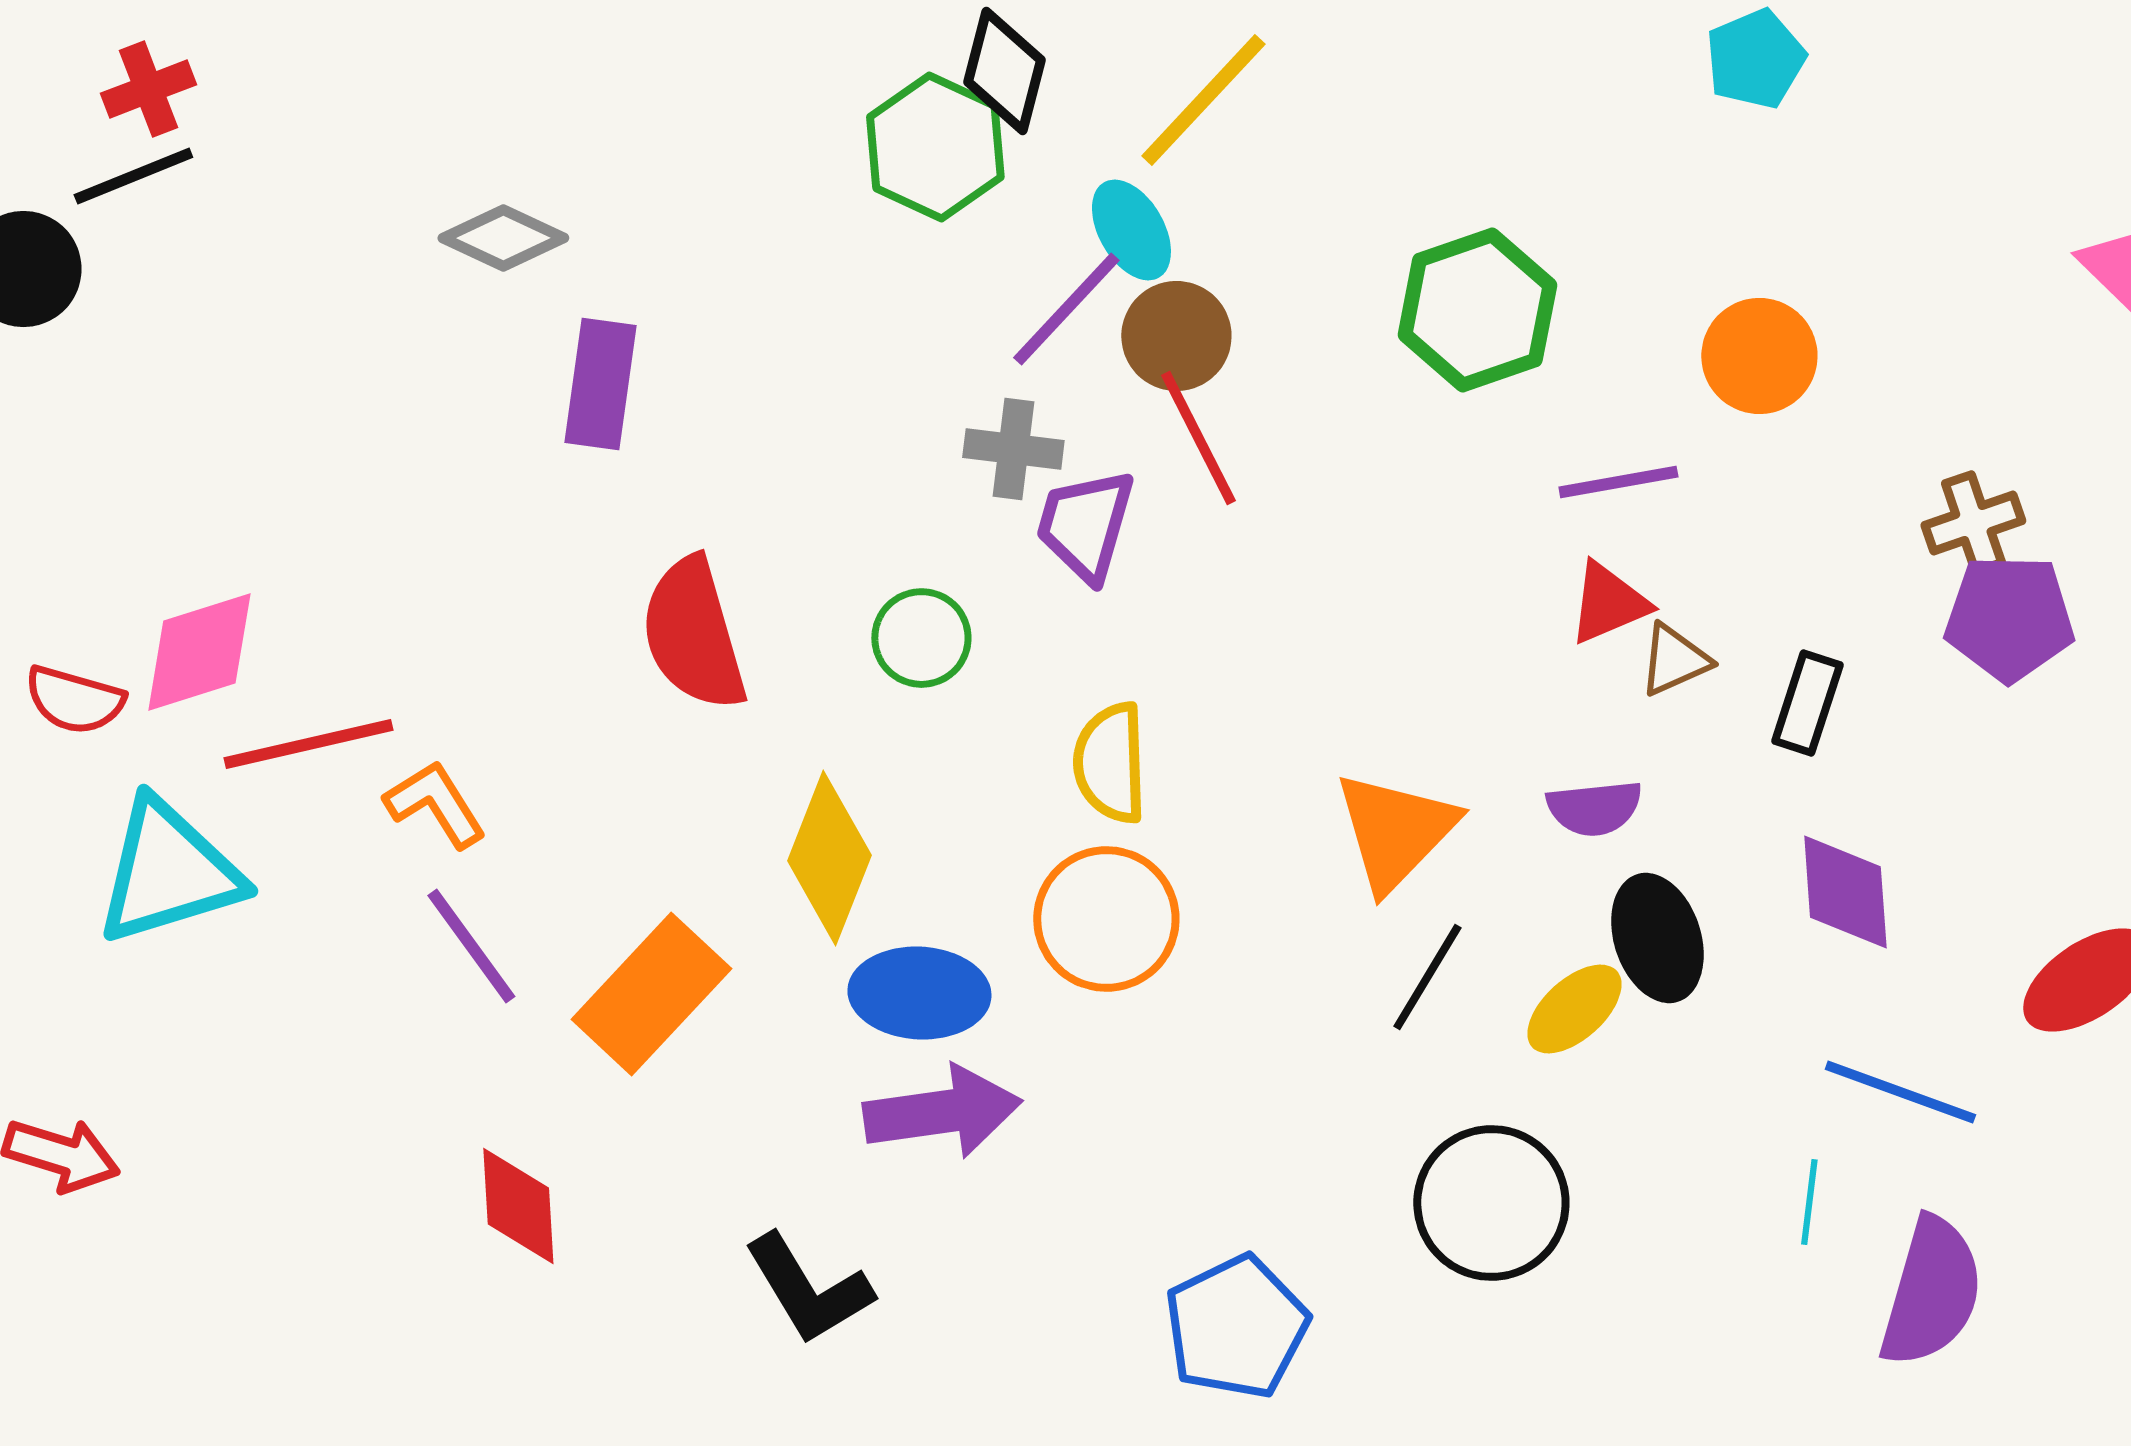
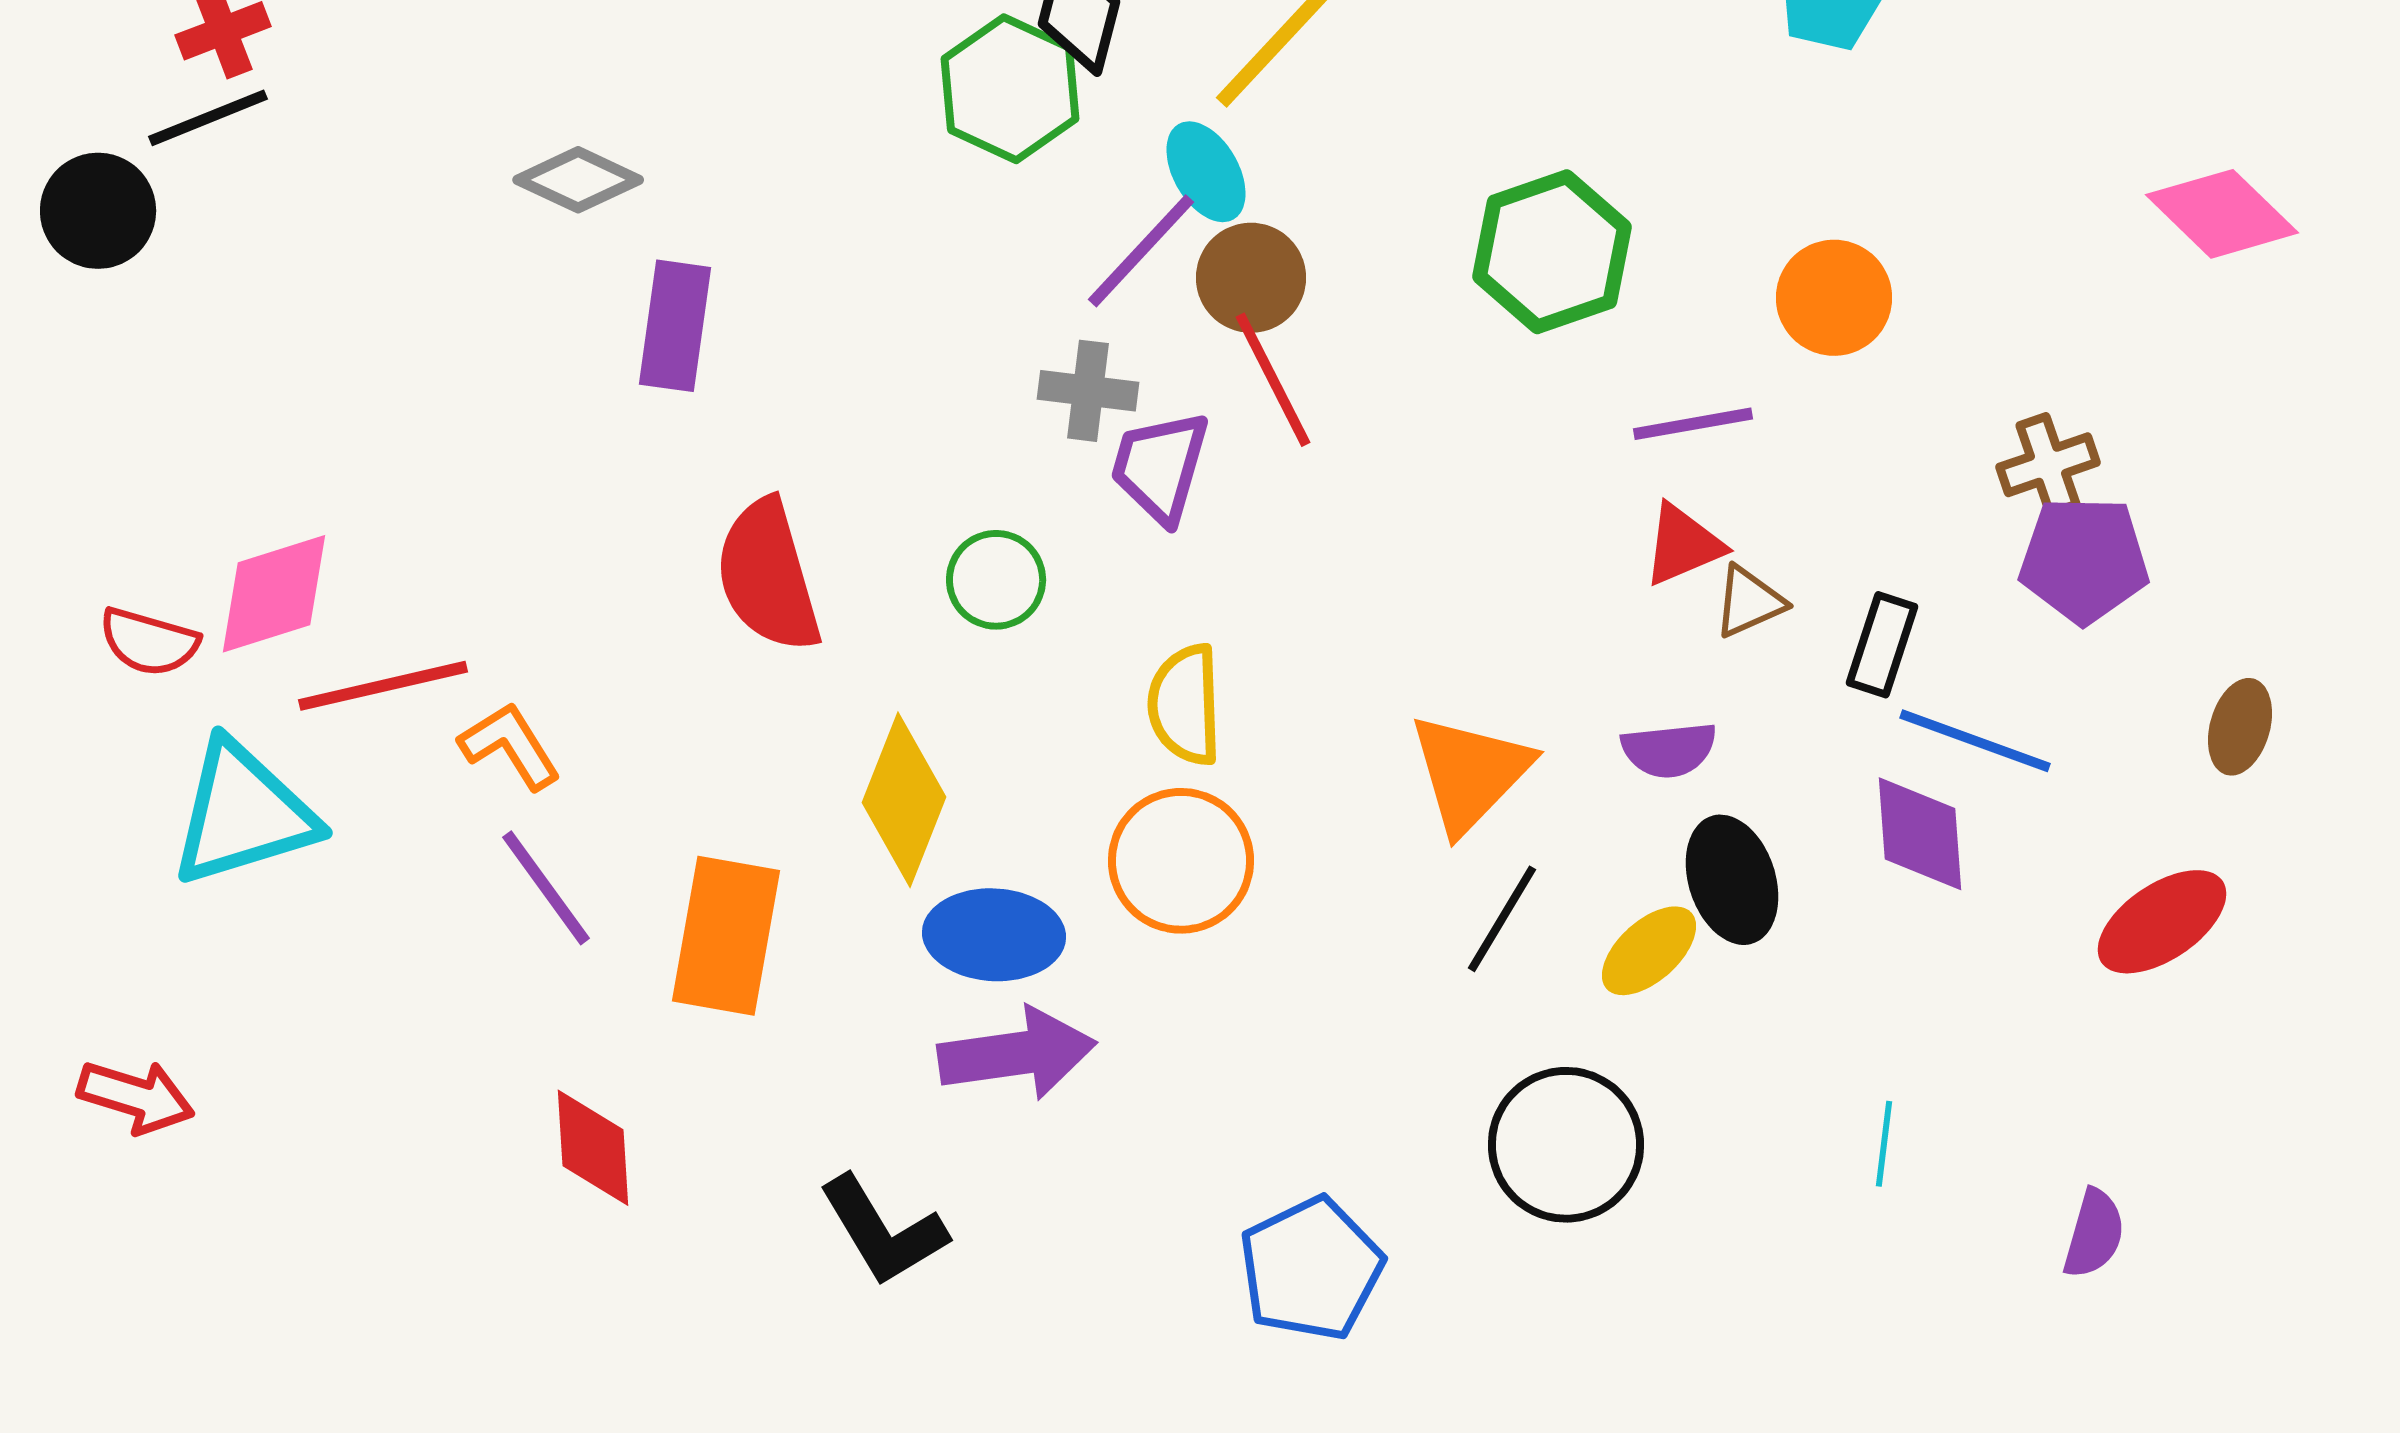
orange rectangle: (651, 994) -> (726, 936), turned -33
blue line: (1900, 1092) -> (1975, 741), moved
purple semicircle: (1931, 1292) -> (2094, 1234), moved, size x0.6

